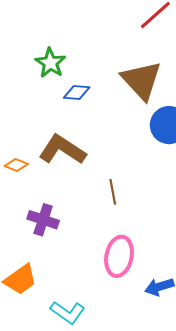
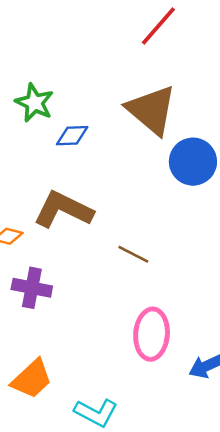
brown line: (113, 192) -> (133, 254), turned -45
purple cross: (43, 220) -> (32, 288), moved

